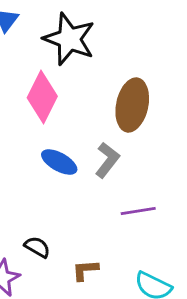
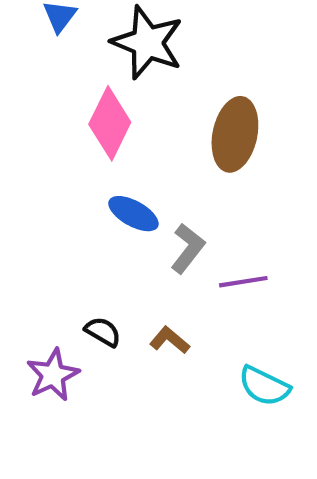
gray L-shape: (107, 160) -> (188, 248), moved
brown L-shape: (85, 270) -> (170, 340), moved, turned 44

